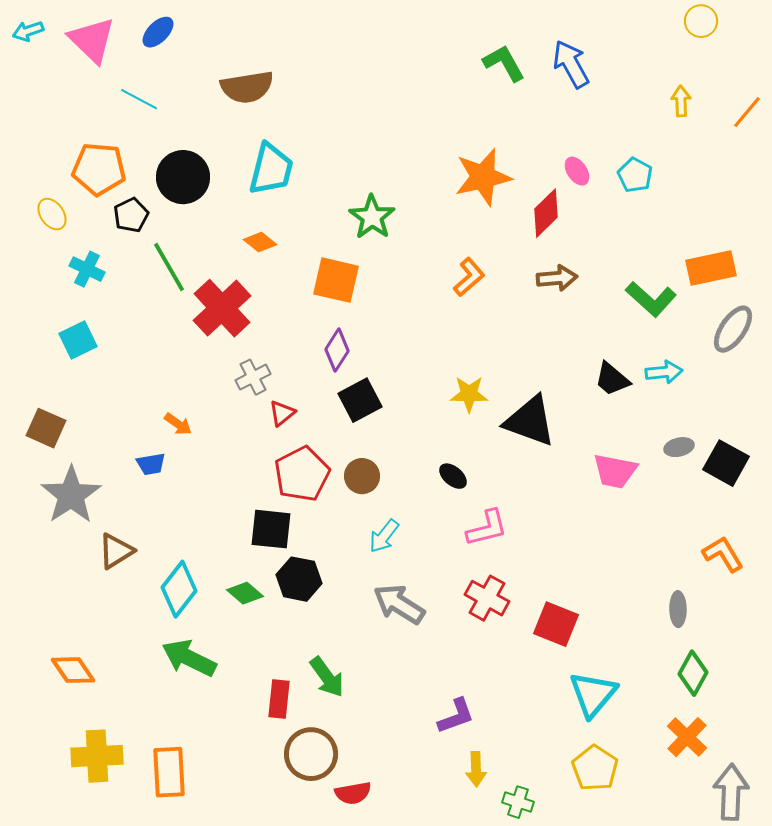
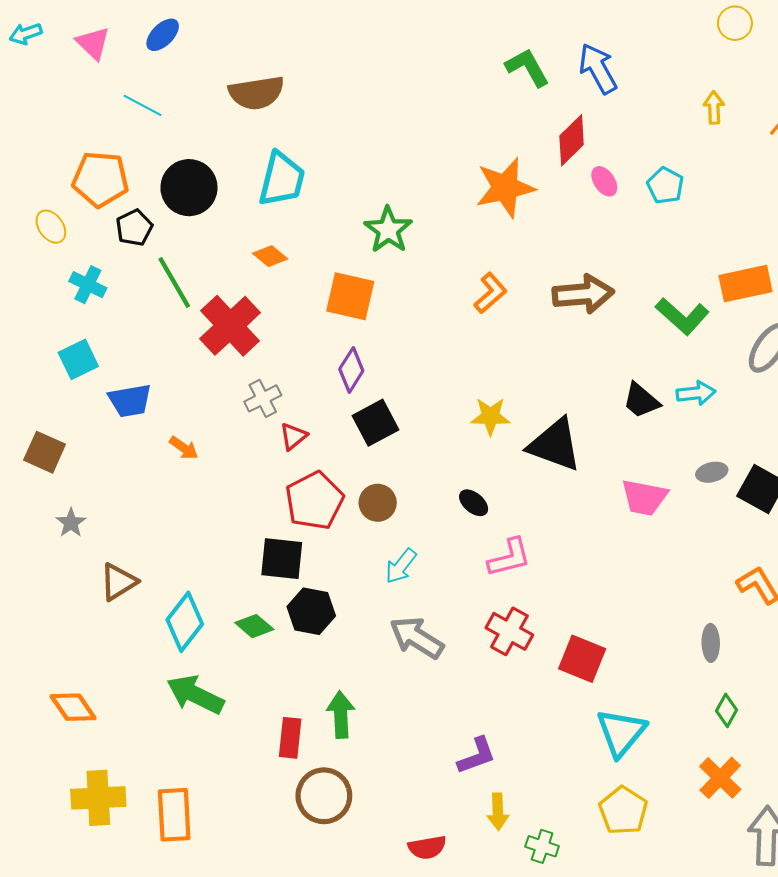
pink triangle: (92, 40) -> (93, 43), size x0.7
red diamond: (546, 213) -> (572, 140), moved
brown arrow: (557, 278) -> (583, 294), size x1.4
blue trapezoid: (151, 464) -> (130, 401), moved, size x1.4
gray star: (71, 495) -> (71, 523), size x0.5
green diamond: (693, 673) -> (727, 710), size x0.7
green arrow: (327, 677) -> (341, 715), turned -147
red semicircle: (353, 793) -> (427, 847), moved

